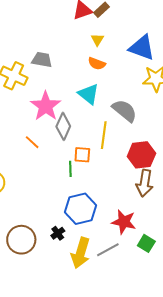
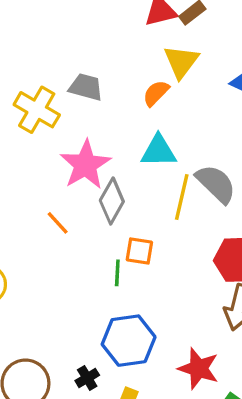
yellow triangle: (97, 40) -> (181, 62), size x1.6
orange semicircle: (97, 64) -> (156, 93), moved, turned 108
cyan triangle: (89, 94) -> (159, 151), turned -45
yellow line: (104, 135) -> (182, 197), moved

